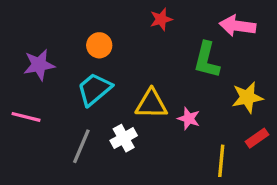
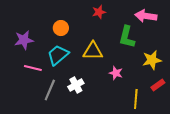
yellow triangle: (151, 104) -> (93, 51), moved
pink line: (26, 117) -> (33, 68), moved

